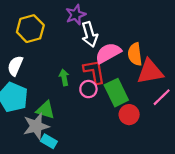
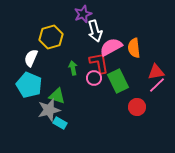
yellow hexagon: (30, 29) -> (51, 37), moved
red triangle: (150, 72) -> (156, 72), moved, size x0.7
red circle: (129, 115) -> (137, 107), moved

